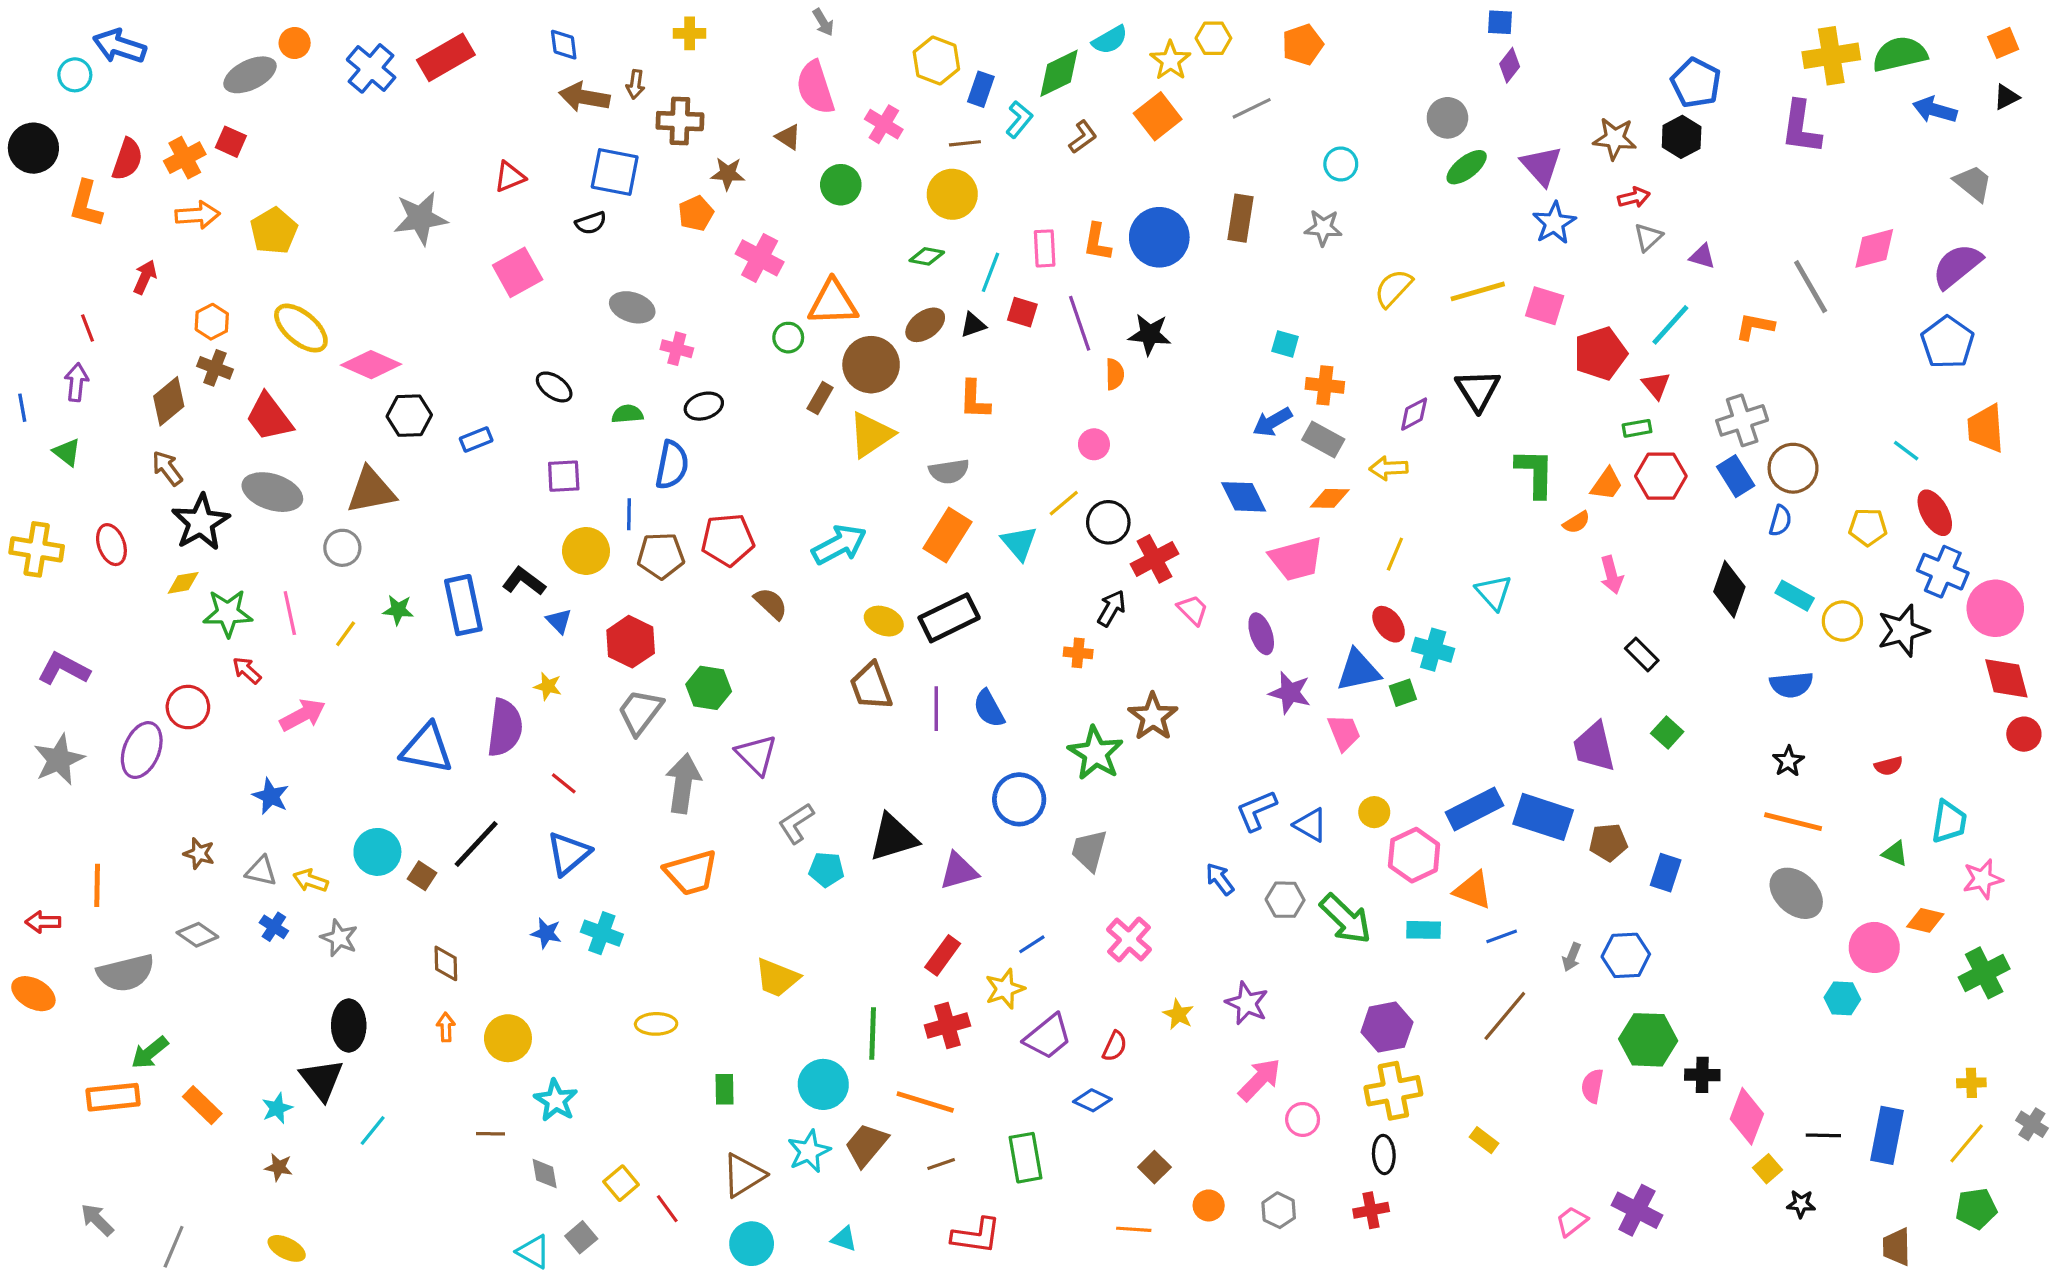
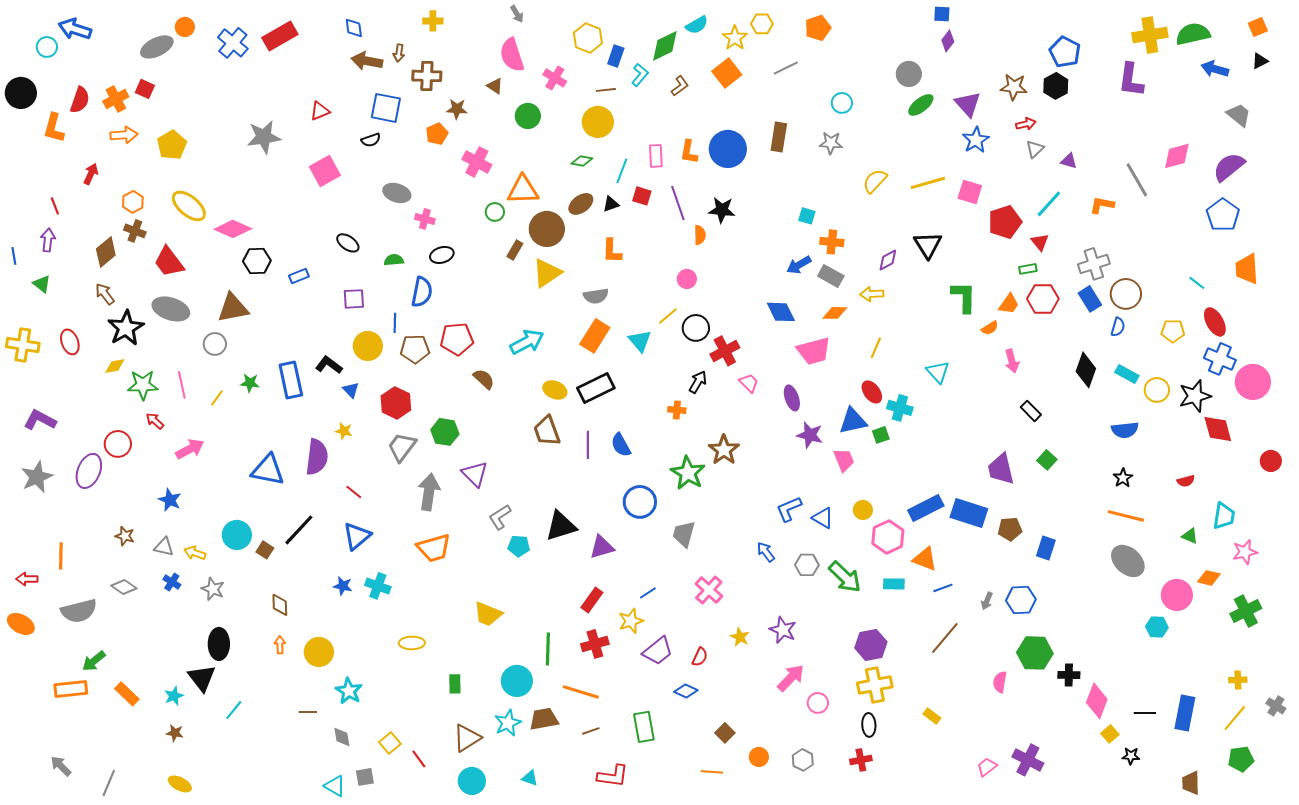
red diamond: (2006, 678) -> (1218, 429), moved
brown trapezoid: (866, 1145) -> (544, 719), turned 40
gray square: (581, 1237) -> (365, 777), turned 30

